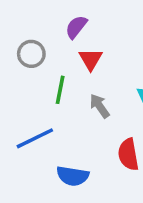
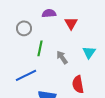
purple semicircle: (76, 27) -> (49, 13), turned 48
red triangle: (91, 59) -> (71, 23), moved

